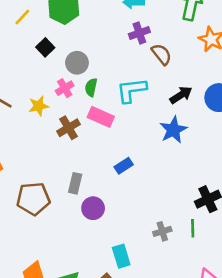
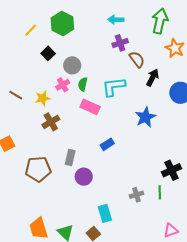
black arrow: (181, 95) -> (152, 78), moved, turned -30
brown cross: (68, 128) -> (51, 122), moved

